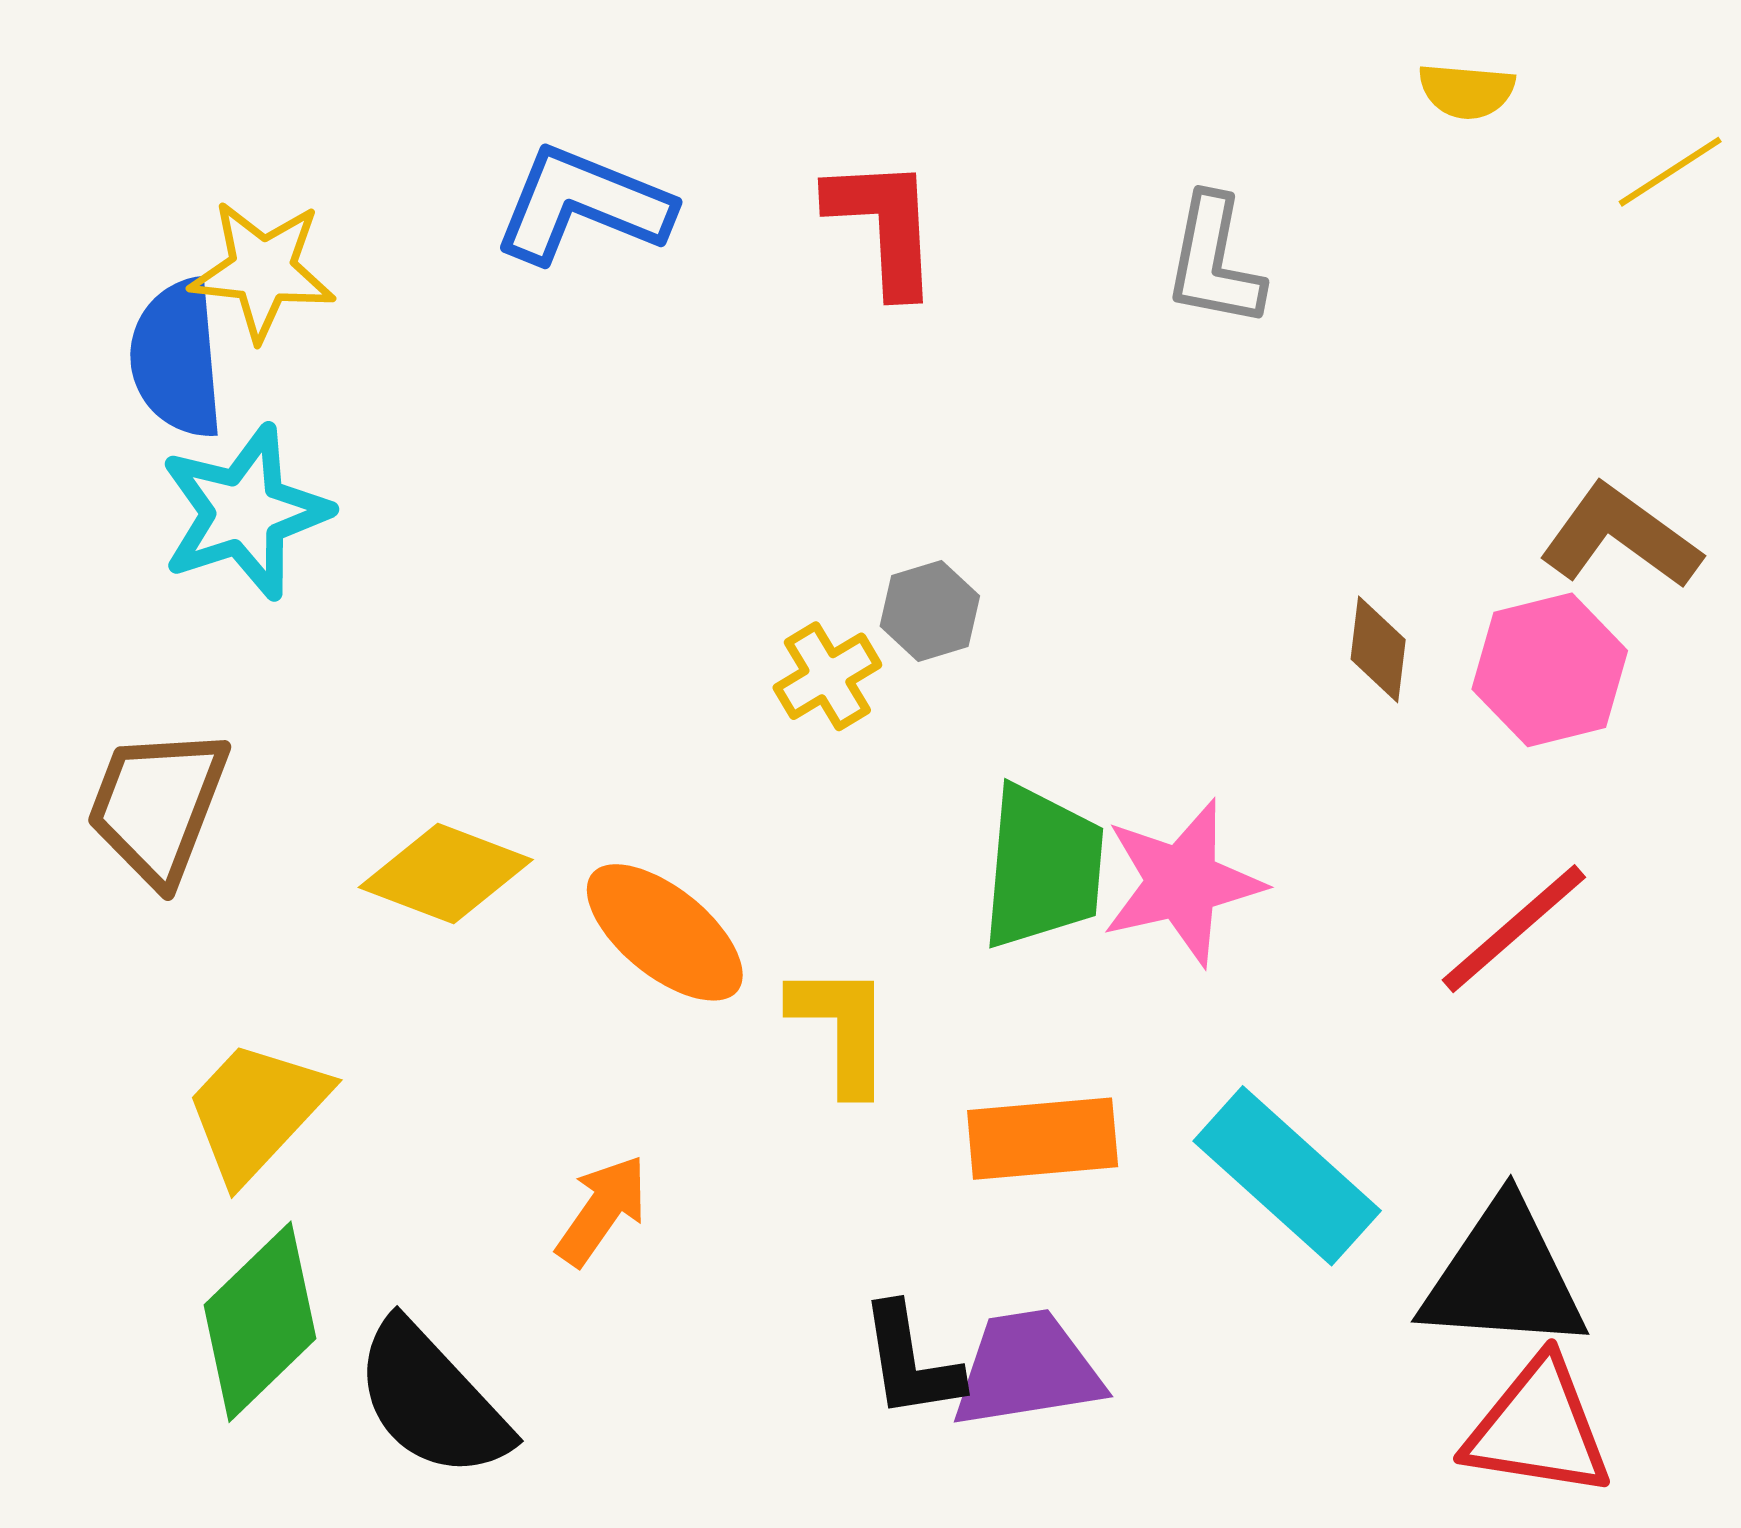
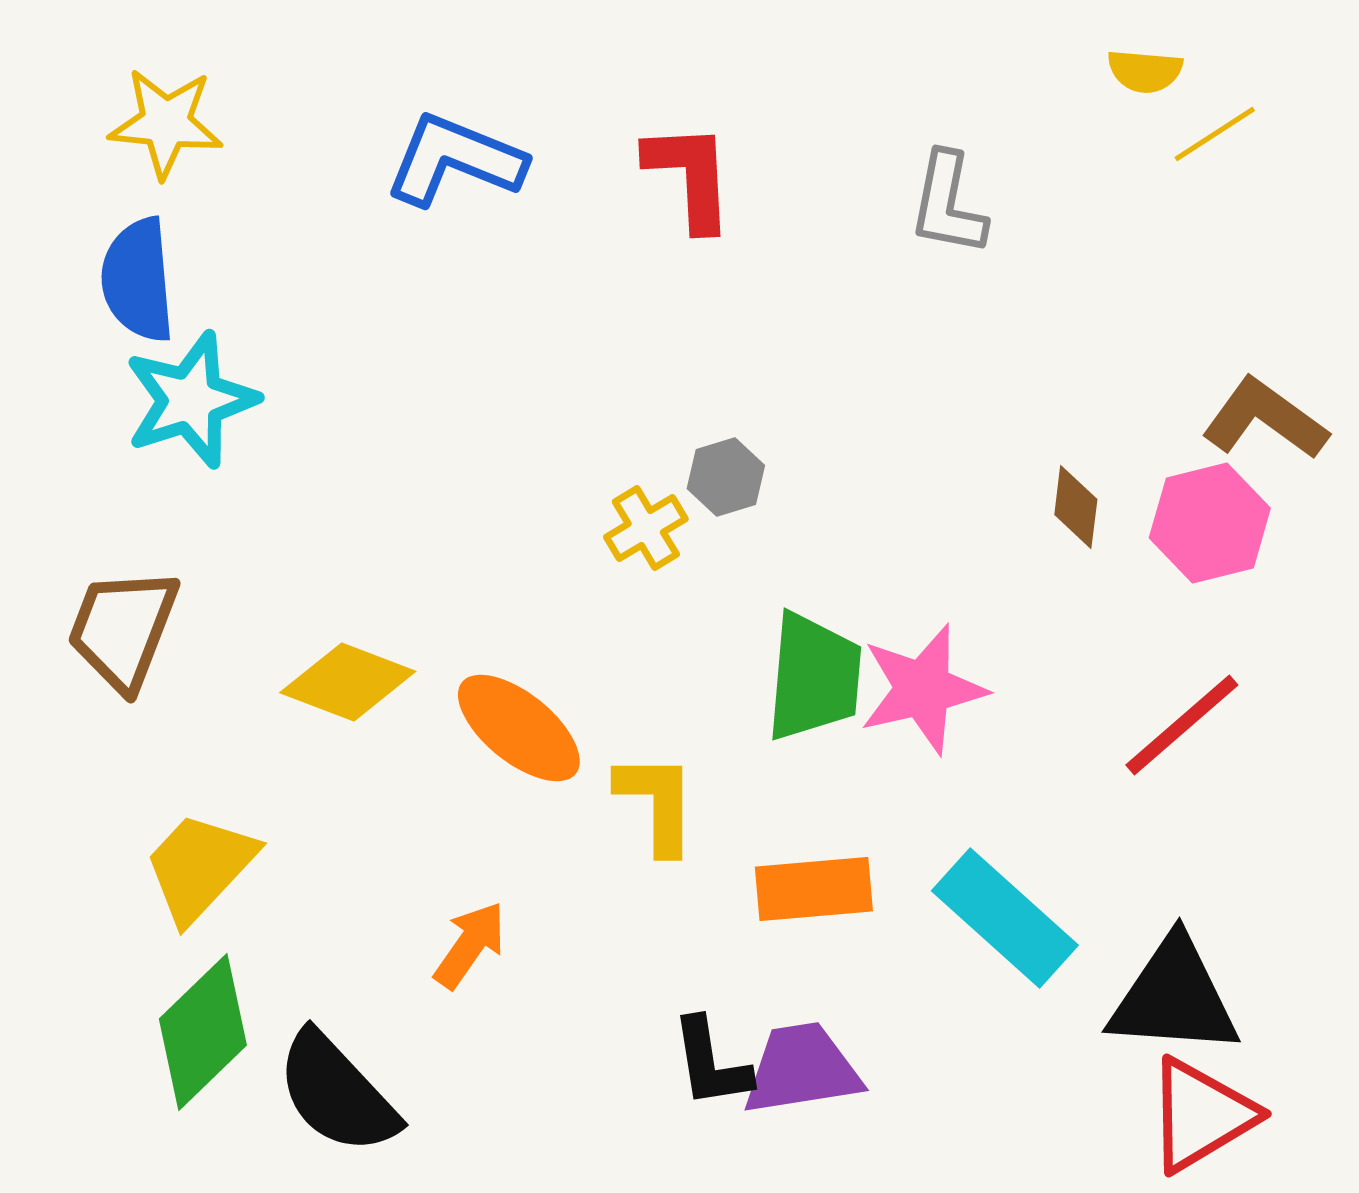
yellow line: (1670, 172) -> (1215, 134), moved
yellow star: (263, 270) -> (166, 123), moved
red triangle: (1538, 1428) -> (1201, 1115), turned -40

